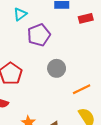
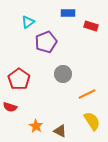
red rectangle: (86, 18) -> (91, 26), turned 32

